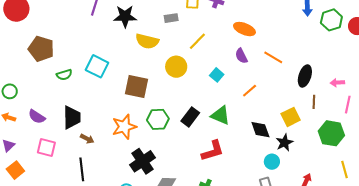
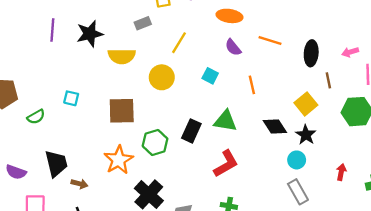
cyan square: (97, 66) -> (71, 98), size x0.6
orange line: (250, 91) -> (252, 85), turned -49

